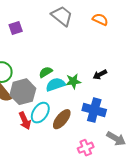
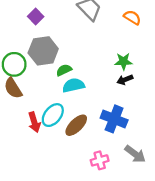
purple square: (16, 28) -> (36, 16), turned -32
green star: (73, 81) -> (123, 61), moved
gray hexagon: (23, 92) -> (43, 51), moved

